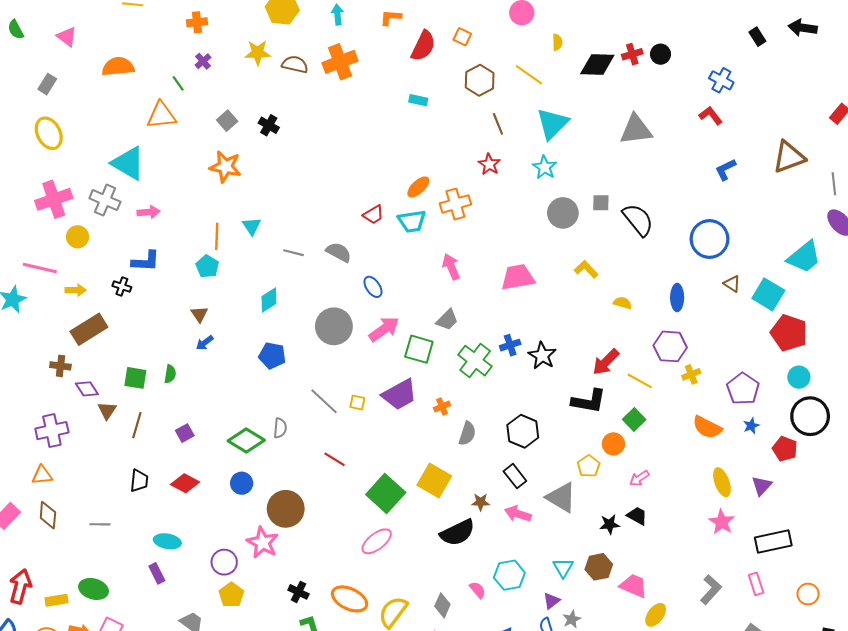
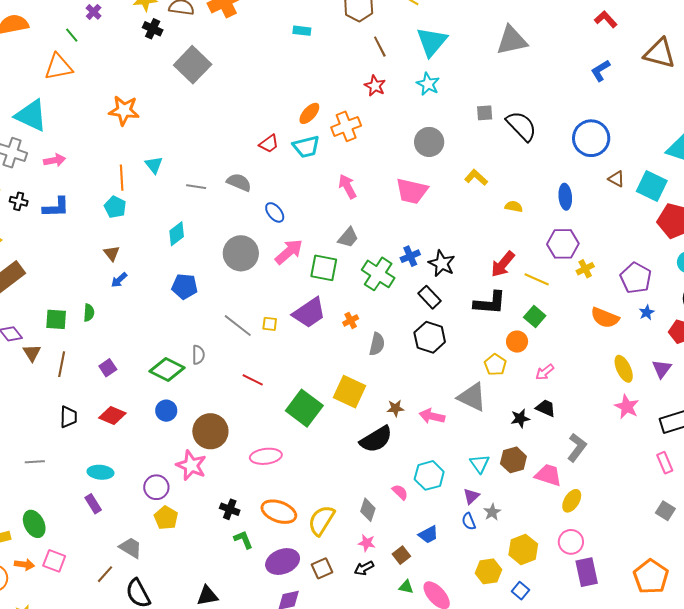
red L-shape: (711, 116) -> (606, 19), moved
gray square: (227, 121) -> (193, 65), moved, size x1.8
black cross: (269, 125) -> (153, 29), moved
brown triangle: (789, 157) -> (660, 53), turned 40
gray circle: (563, 213) -> (429, 142), moved
pink trapezoid: (518, 277) -> (412, 191), turned -152
black cross: (122, 286) -> (19, 201), moved
black rectangle: (515, 476) -> (429, 297), moved
pink ellipse: (377, 541) -> (266, 456), moved, turned 36
green ellipse: (93, 589) -> (34, 524), turned 52
gray L-shape: (711, 590) -> (577, 447), moved

